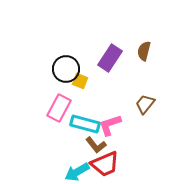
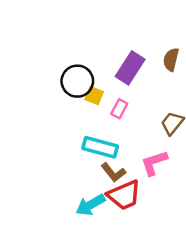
pink rectangle: (59, 108) -> (119, 109), moved, size x0.6
pink L-shape: (110, 125) -> (154, 163), moved

